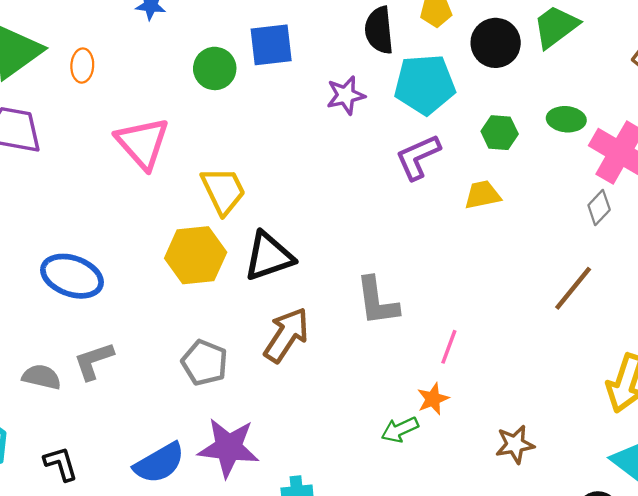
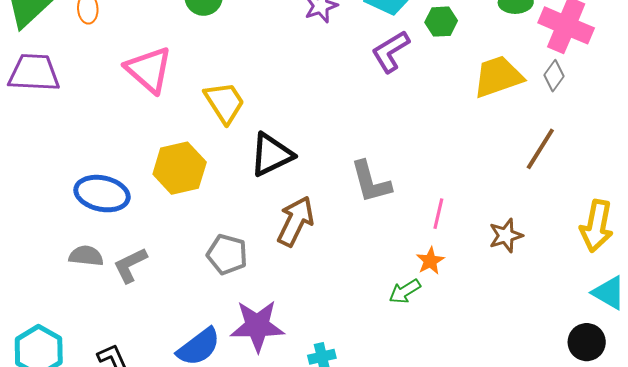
green hexagon: (500, 133) -> (441, 22), moved
yellow trapezoid: (483, 195) -> (498, 77), moved, size x1.6
yellow hexagon: (196, 255) -> (180, 168), moved
gray semicircle: (42, 377) -> (86, 256), moved
brown star: (515, 444) -> (506, 236), moved

